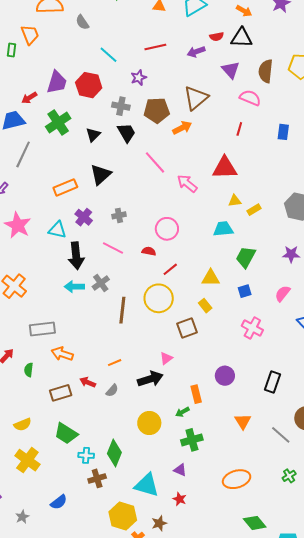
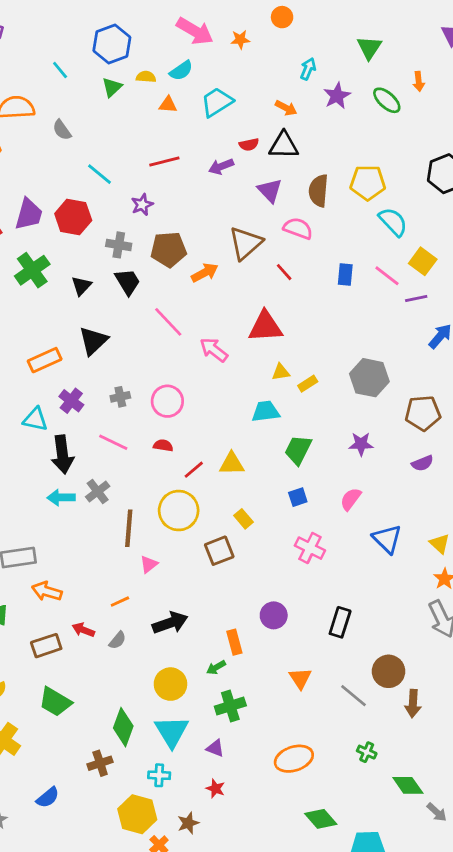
brown triangle: (196, 98) -> (246, 243), moved
red line: (239, 129) -> (284, 272), turned -56
pink circle: (167, 229) -> (167, 401), moved
yellow triangle: (211, 278) -> (232, 464), moved
pink triangle: (166, 358) -> (149, 564), moved
cyan cross: (86, 455) -> (159, 775), moved
green cross: (289, 476) -> (367, 752), turned -32
cyan triangle: (147, 485) -> (172, 731), moved, turned 44

